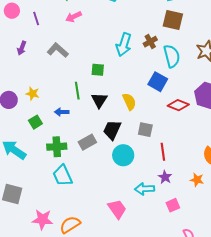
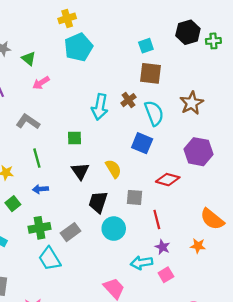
green line: (77, 91) -> (37, 158), moved
red diamond: (178, 105) -> (168, 180), moved
gray rectangle: (87, 142) -> (71, 232), moved
pink square: (173, 205) -> (166, 275), moved

